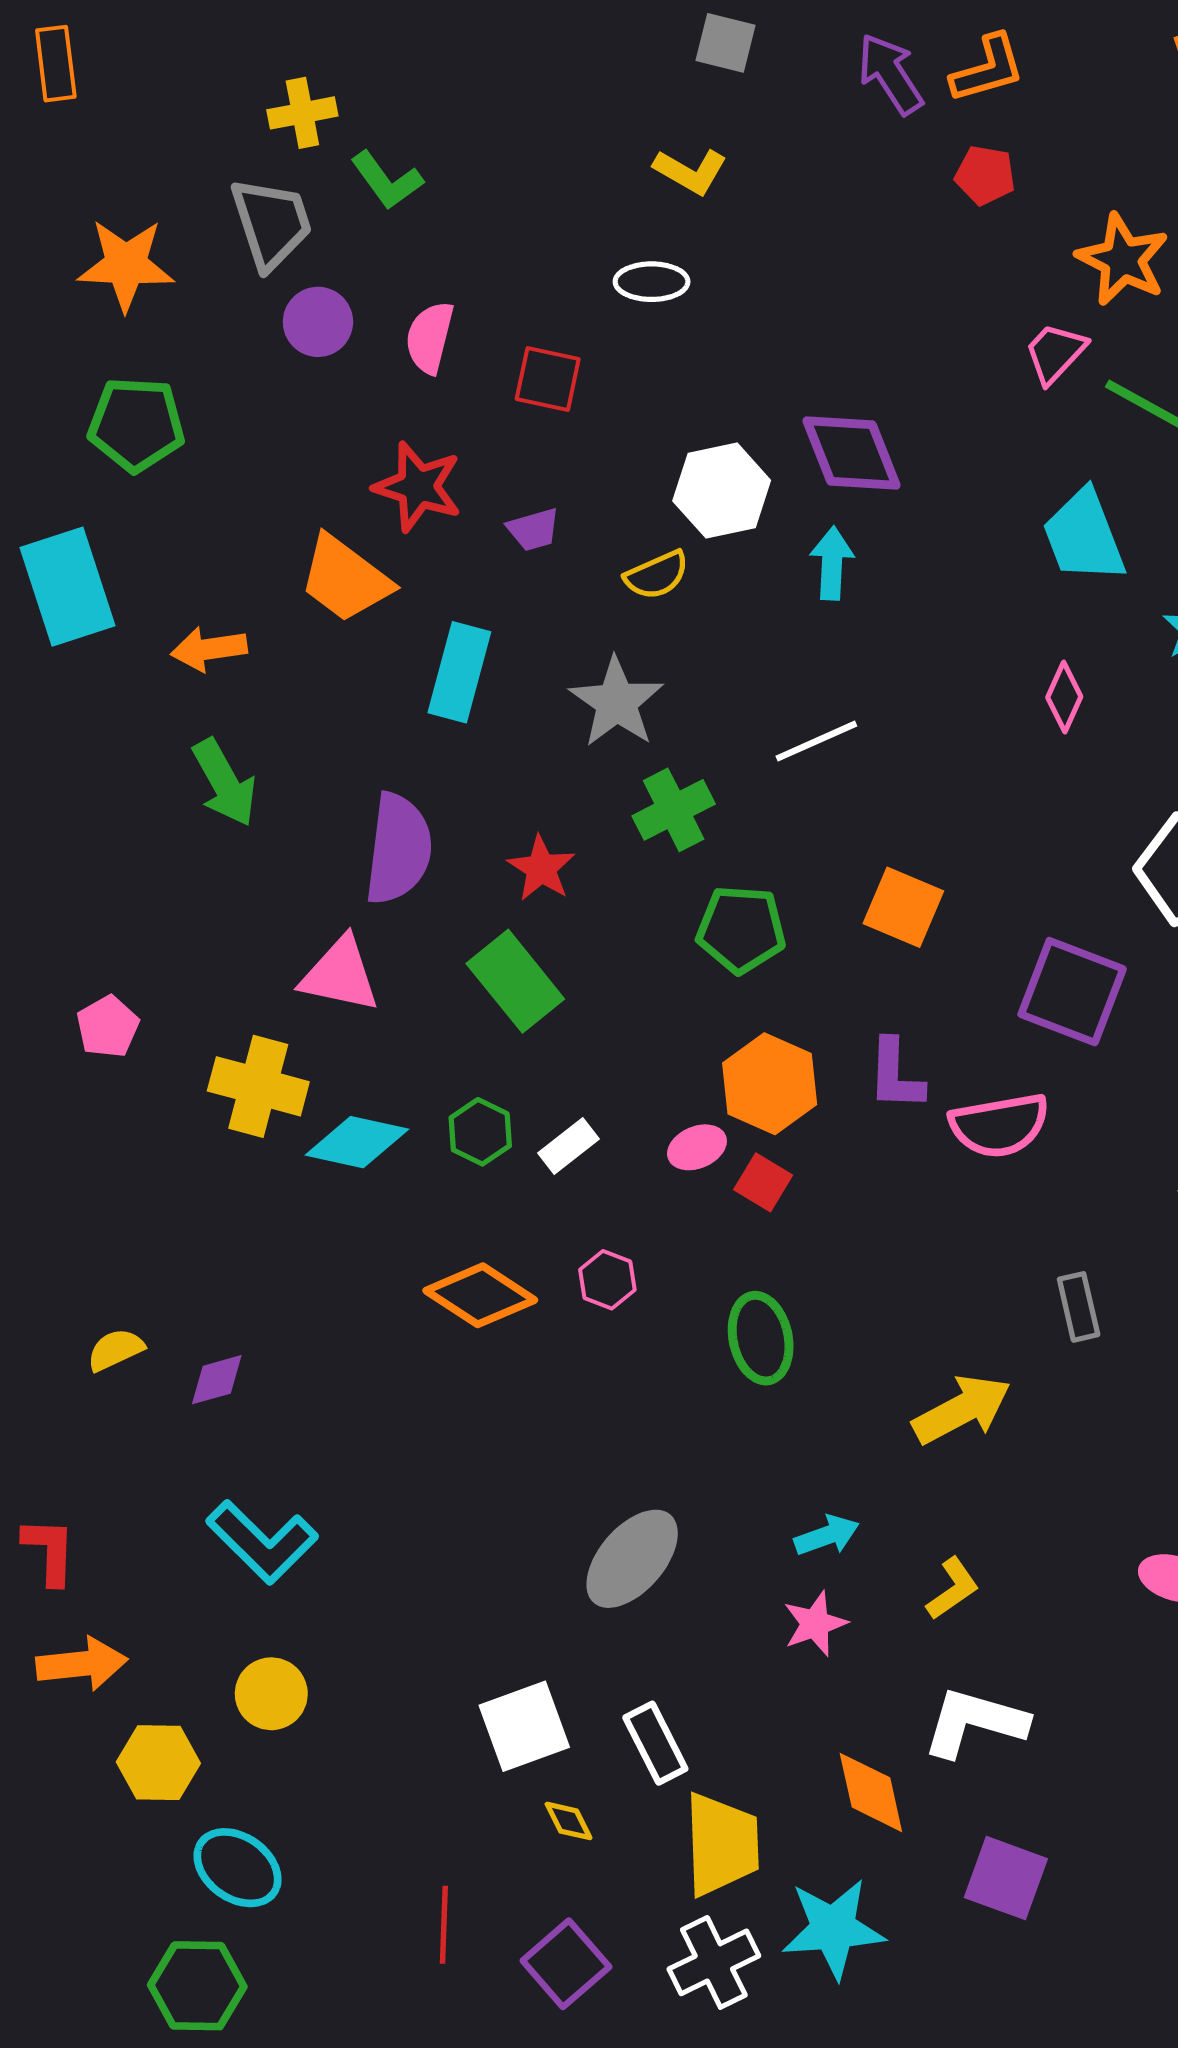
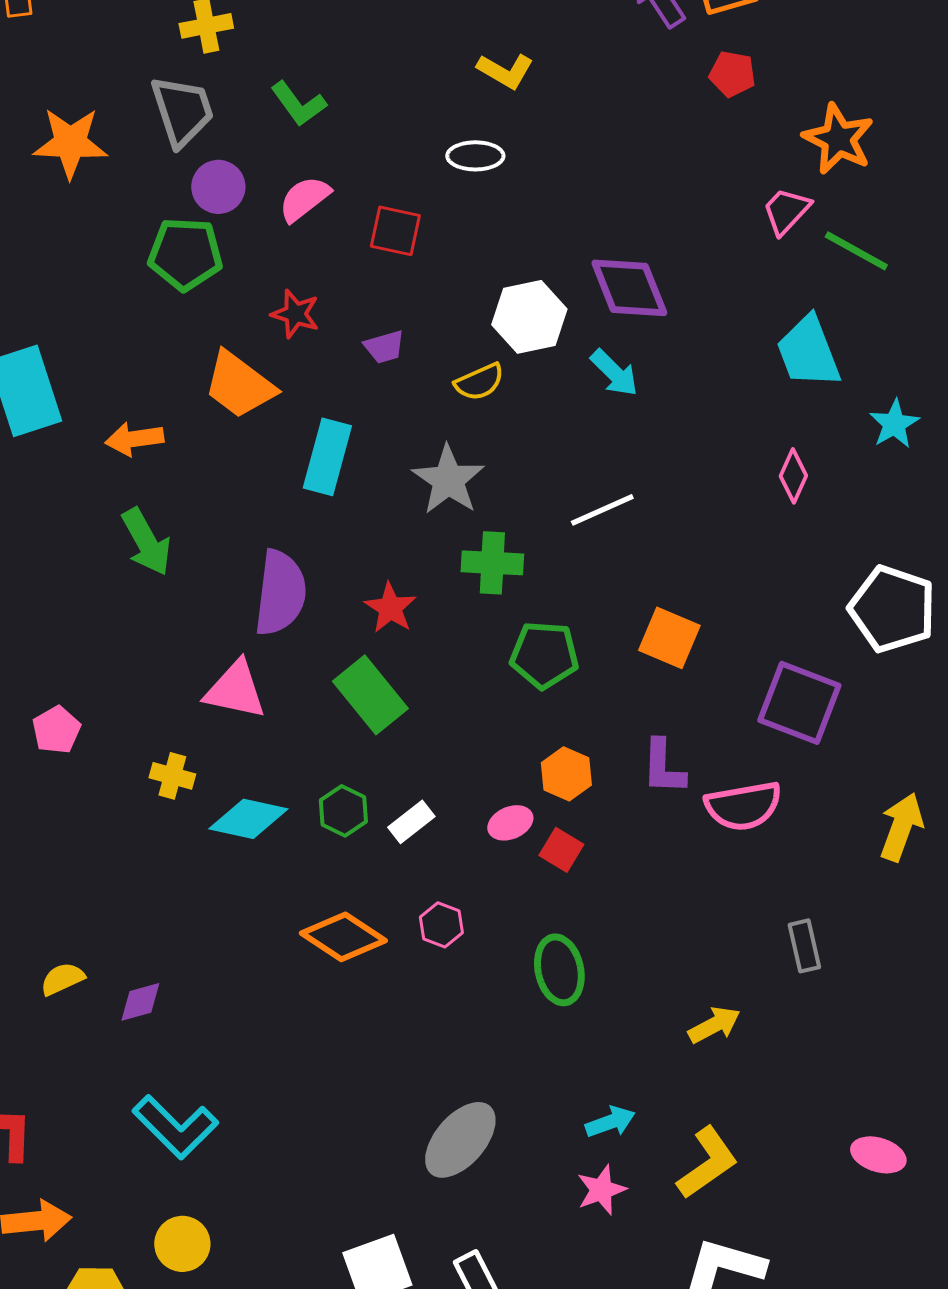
green L-shape: (387, 180) -> (298, 104), moved
pink semicircle: (430, 337) -> (304, 199), turned 38
green pentagon: (136, 424) -> (185, 254), moved
red star: (418, 487) -> (295, 314), size x0.7
cyan arrow: (832, 563) -> (614, 373), turned 132
green cross: (674, 810) -> (492, 563), turned 30
orange hexagon: (770, 1084) -> (566, 774), size x0.7
yellow cross: (258, 1086) -> (172, 776), size x0.6
yellow arrow: (962, 1410) -> (714, 1025), size x0.7
yellow L-shape: (953, 1589) -> (707, 1163), size x1.5

